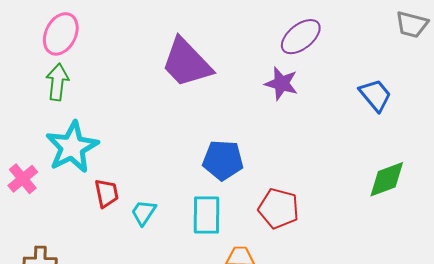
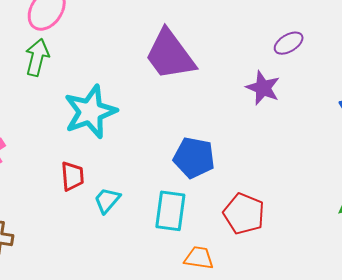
purple ellipse: (301, 37) -> (289, 43), size x0.7
cyan star: (72, 147) -> (90, 112), moved

